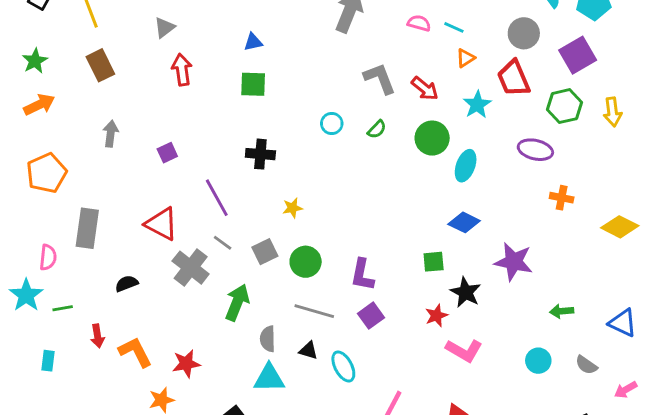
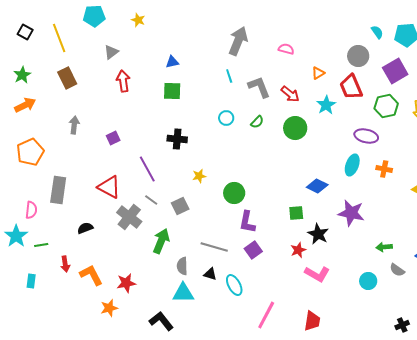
cyan line: (454, 27) -> (229, 76), moved, turned 48
cyan ellipse: (466, 166) -> (352, 165), moved
green circle: (306, 262) -> (234, 193), moved
gray semicircle: (586, 365) -> (397, 270), moved

